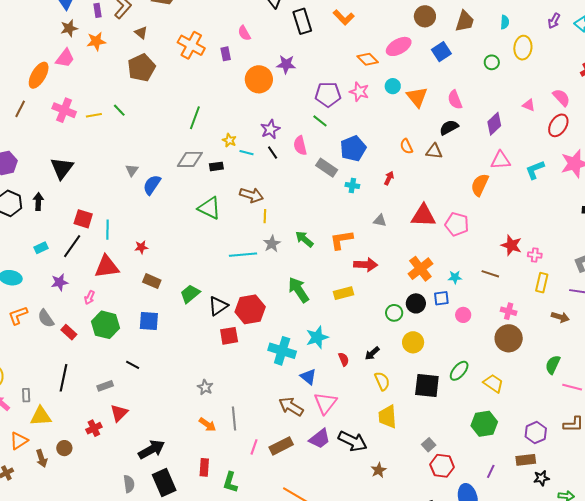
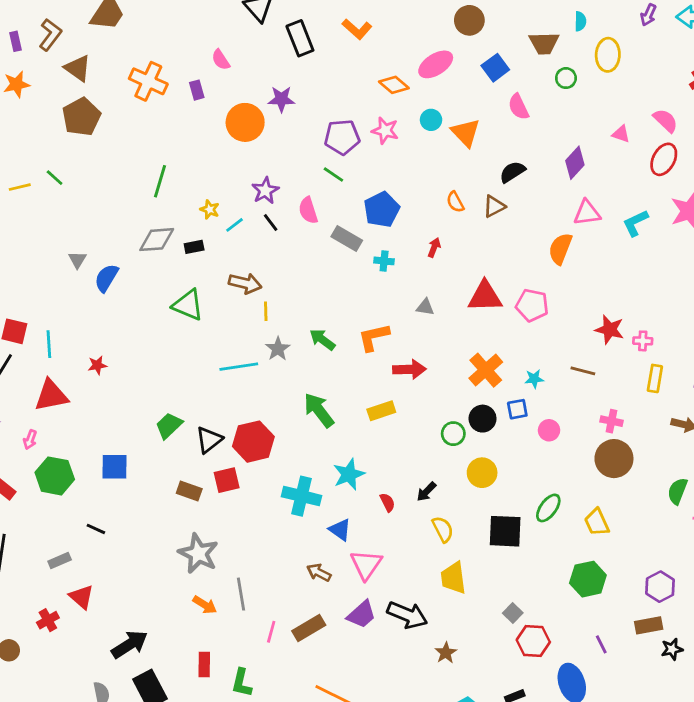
brown trapezoid: (465, 21) -> (544, 43), moved, turned 75
brown triangle: (141, 33) -> (78, 68), size x1.5
pink semicircle: (455, 100) -> (519, 107), moved
brown triangle: (434, 151) -> (494, 206), turned -30
cyan line: (246, 153) -> (234, 225), turned -48
brown rectangle: (152, 281) -> (189, 491), moved
yellow trapezoid: (493, 383) -> (597, 522), turned -145
gray star: (205, 387) -> (198, 553), size x1.8
brown arrow: (291, 407) -> (319, 573), size x0.7
red triangle: (119, 413) -> (81, 597), turned -30
purple line: (491, 471) -> (601, 644), turned -48

